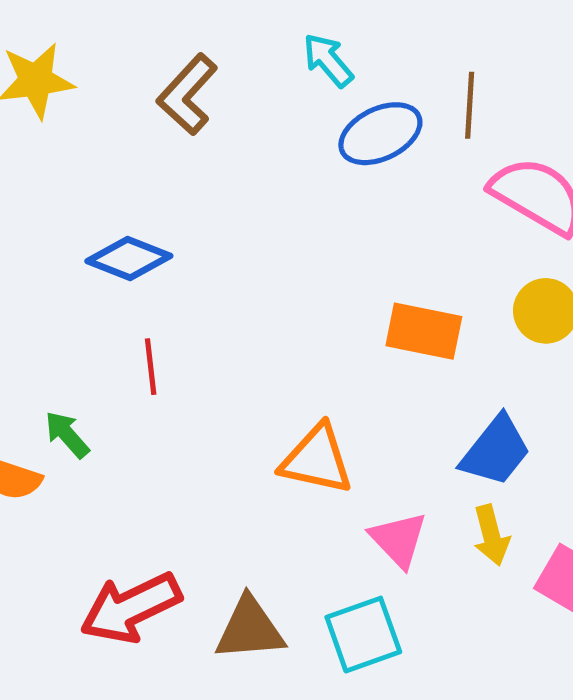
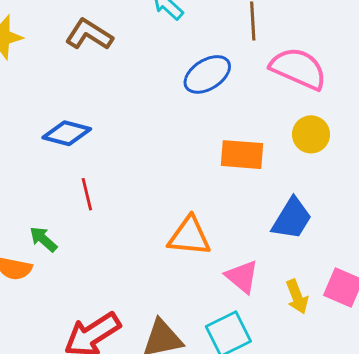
brown L-shape: (187, 94) -> (89, 35), turned 87
blue ellipse: (380, 134) -> (207, 74), moved
yellow arrow: (491, 535) -> (297, 297), moved

